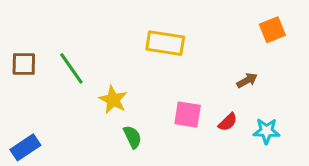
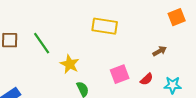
pink square: (188, 115) -> (120, 74), turned -30

